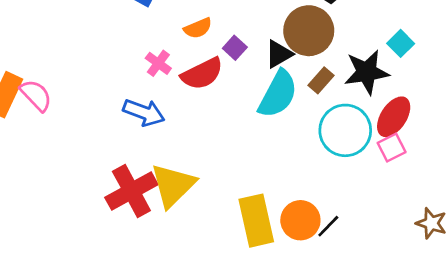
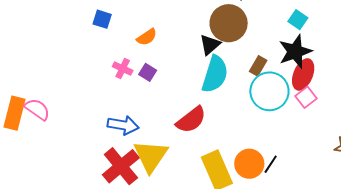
purple square: (235, 48) -> (148, 72), moved
black star: (367, 72) -> (295, 51), moved
red semicircle: (202, 74) -> (191, 120), moved
brown rectangle: (321, 80) -> (258, 66), moved
blue arrow: (144, 112) -> (123, 125), moved

